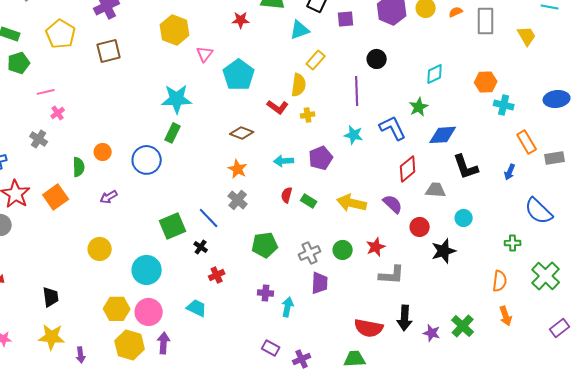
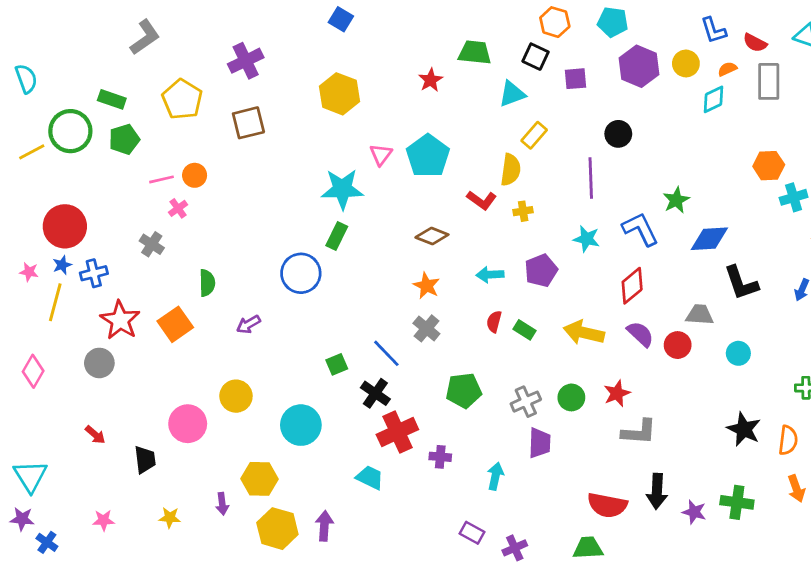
red star: (241, 20) -> (431, 80), turned -30
pink triangle: (205, 54) -> (381, 155), moved
cyan diamond: (435, 74) -> (714, 99), moved
cyan cross: (504, 105) -> (794, 197), turned -30
orange circle: (103, 152) -> (195, 175), moved
red diamond: (408, 169) -> (632, 286), moved
green square: (173, 226) -> (337, 364), size x0.6
red circle: (420, 227) -> (678, 345), moved
black cross: (201, 247) -> (375, 393), size x1.5
black star: (444, 251) -> (744, 429), moved, turned -30
red cross: (217, 275) -> (397, 432), size x1.8
purple cross: (266, 293) -> (440, 457), moved
black trapezoid: (51, 297) -> (145, 460), moved
pink circle: (149, 312) -> (188, 424), moved
green cross: (463, 326) -> (737, 502), turned -35
yellow star: (52, 337) -> (170, 518), size x0.6
purple arrow: (81, 355) -> (222, 504), moved

